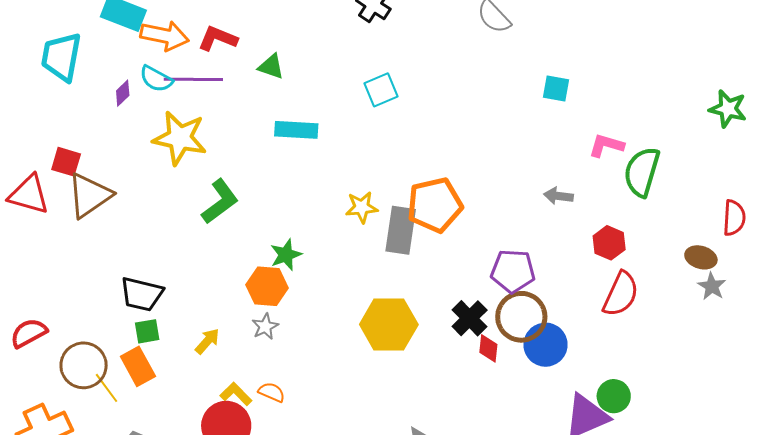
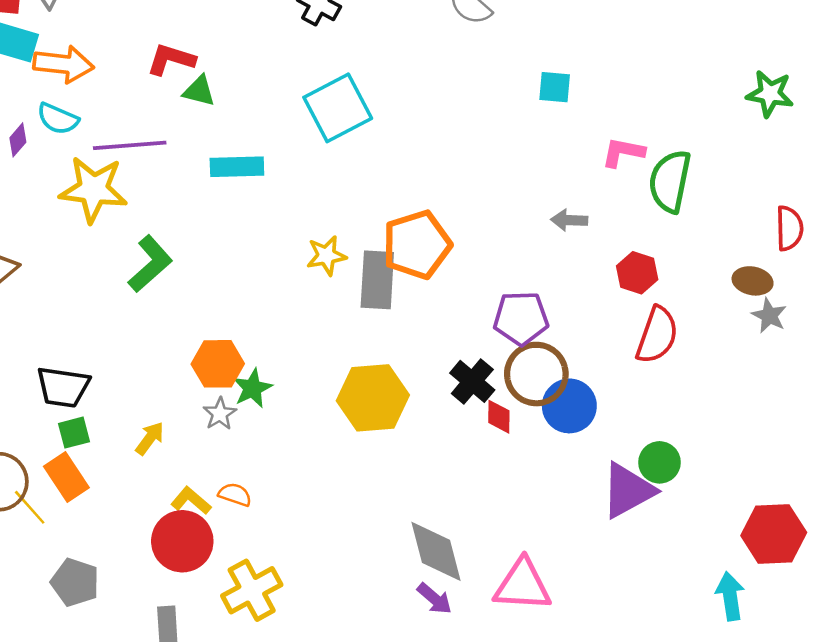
red L-shape: (218, 38) -> (171, 59), moved
purple line: (193, 79) -> (130, 145), moved
cyan square: (381, 90) -> (338, 108), size x1.6
green star: (286, 255) -> (252, 388), moved

